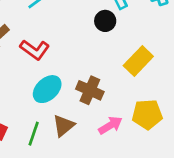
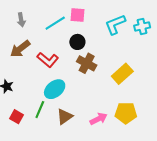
black circle: (105, 21) -> (77, 42), moved
brown cross: (90, 90) -> (87, 63), moved
green line: (34, 134) -> (40, 110), moved

